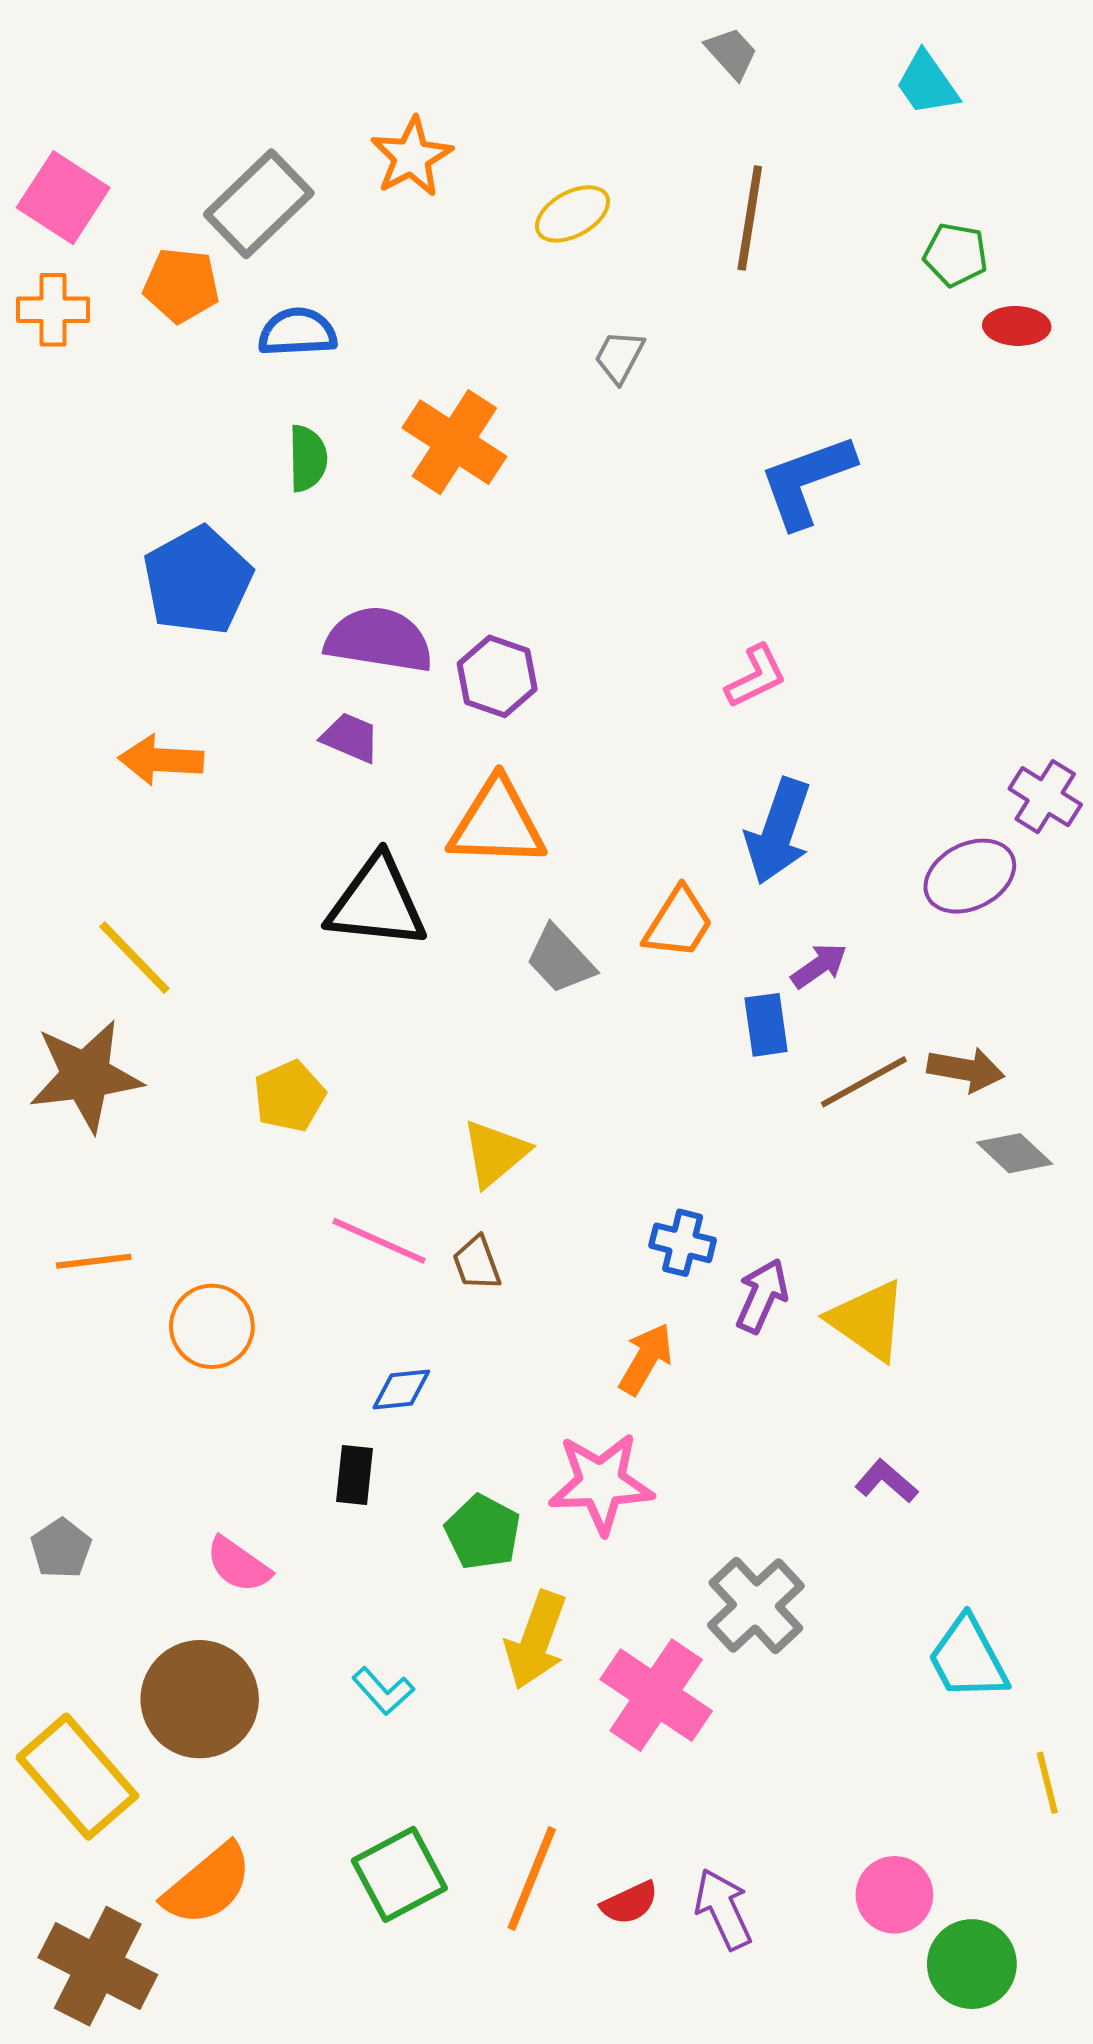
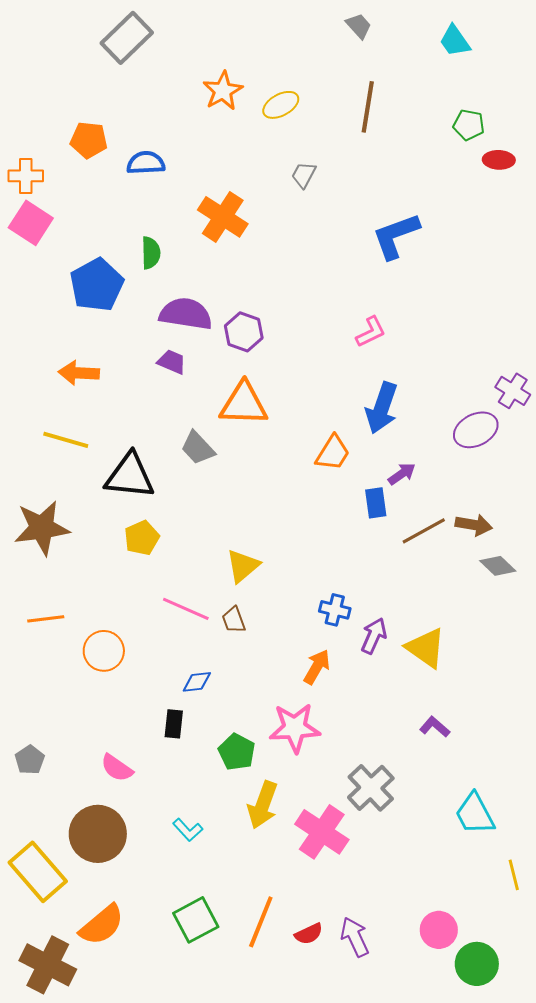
orange star: (412, 157) -> (223, 91), moved
pink square: (63, 198) -> (31, 223), moved
gray rectangle: (259, 204) -> (127, 38), moved
orange cross: (53, 310) -> (26, 176), moved
green semicircle: (308, 458) -> (151, 253), moved
black triangle: (377, 903) -> (130, 476), moved
yellow line: (134, 958) -> (66, 440), moved, turned -30
gray trapezoid: (560, 960) -> (198, 448), moved

